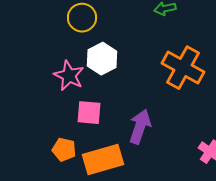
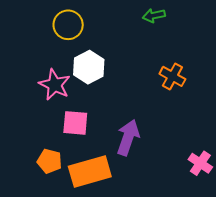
orange cross: (183, 68) -> (172, 76), size x0.6

